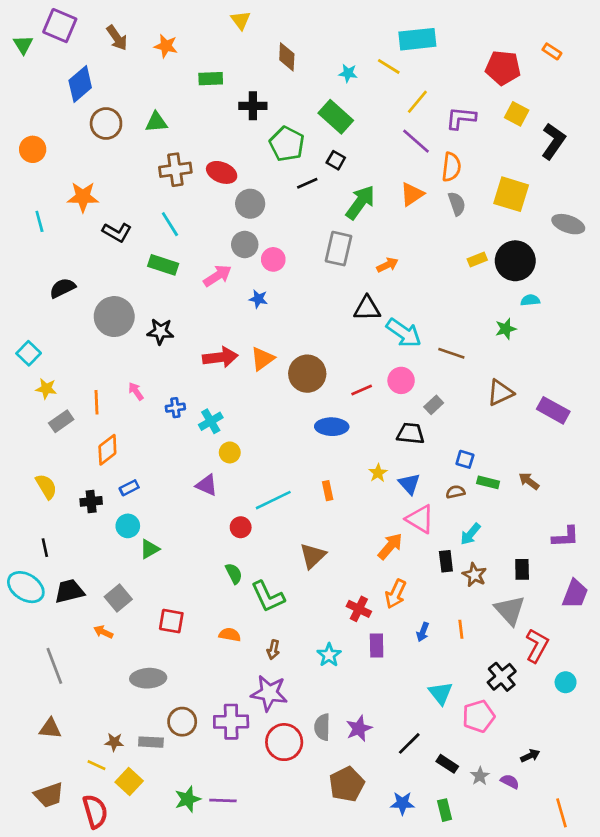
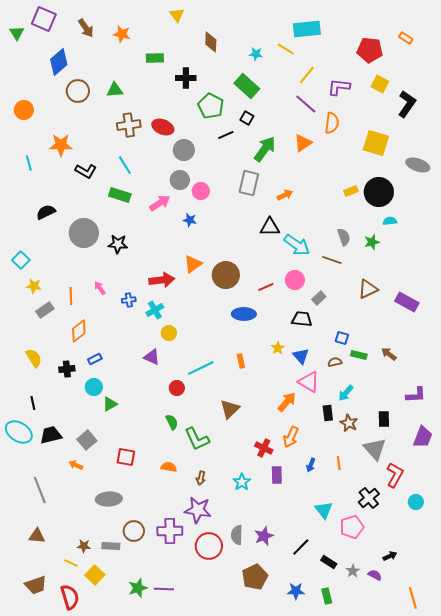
gray semicircle: (457, 204) -> (344, 237), moved
red arrow: (220, 357) -> (162, 280), moved

